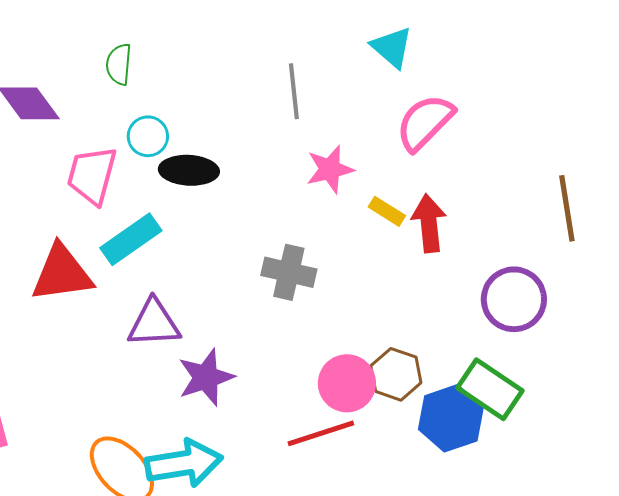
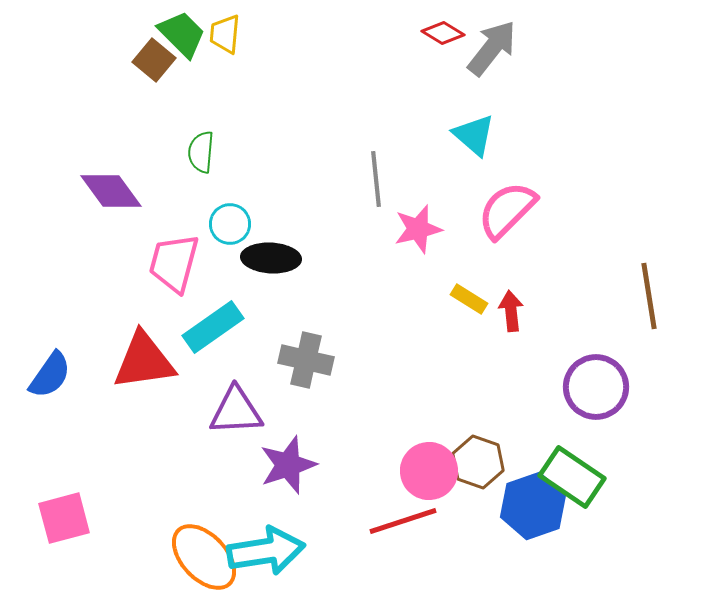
pink star: (330, 169) -> (418, 229), moved
red arrow: (429, 223) -> (511, 311), size x0.7
gray cross: (289, 272) -> (306, 360), moved

